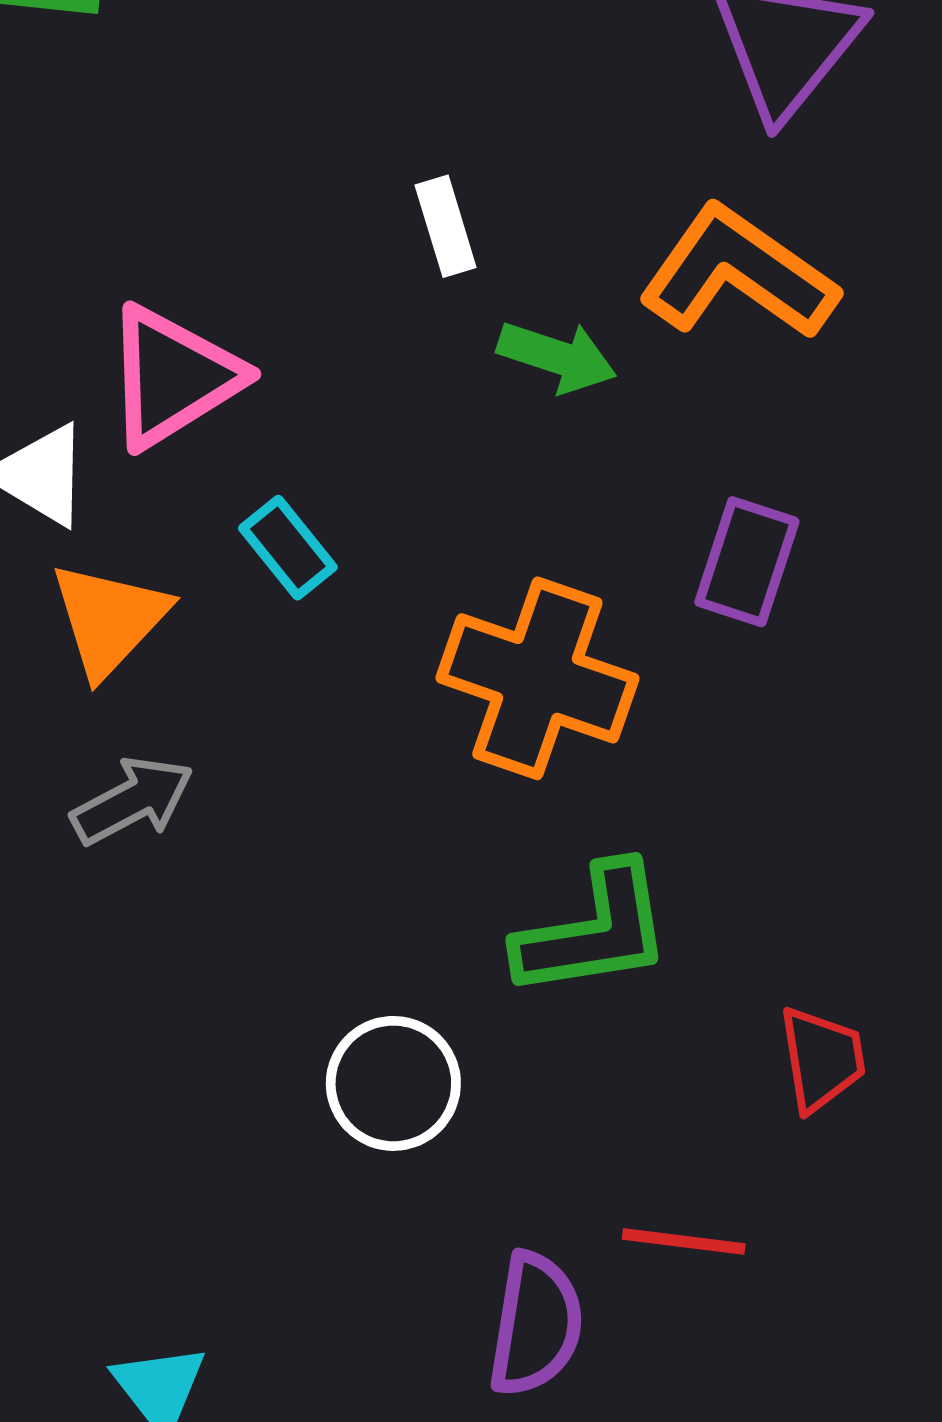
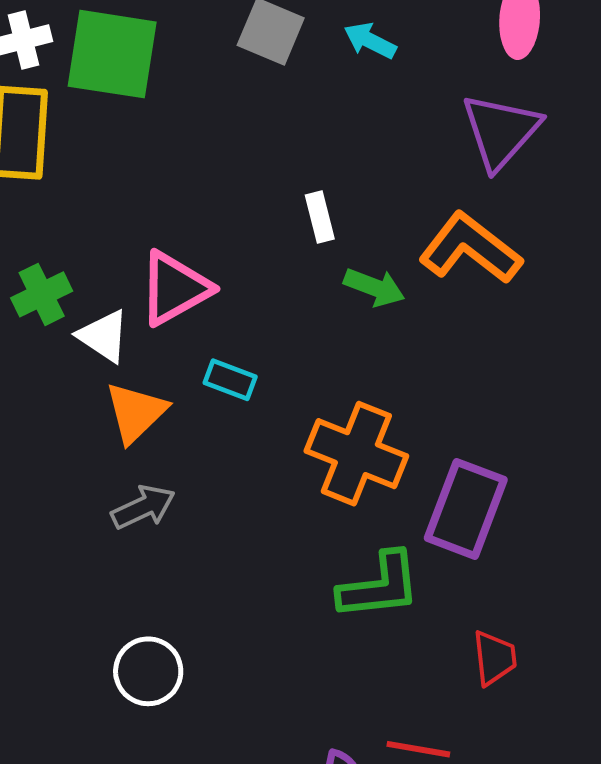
cyan rectangle: (288, 548) -> (230, 380), turned -33
purple rectangle: (747, 562) -> (466, 509), moved, size x1.5
white circle: (393, 1083) -> (148, 671), moved

